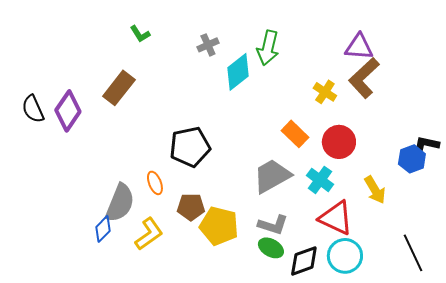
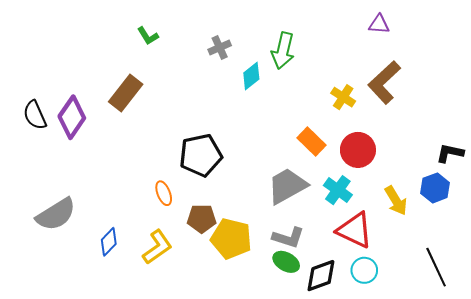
purple triangle: (359, 47) -> (379, 24), moved, size x0.7
cyan diamond: (238, 72) -> (251, 76), size x0.7
blue hexagon: (412, 159) -> (435, 188), moved
gray semicircle: (120, 203) -> (56, 214), moved, turned 36
cyan circle: (345, 256) -> (364, 270), size x0.7

